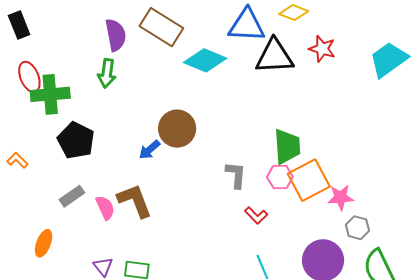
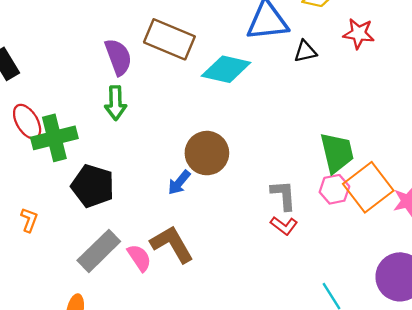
black triangle: (274, 56) -> (305, 51), size x0.5
orange L-shape: (17, 160) -> (29, 220), turned 75
gray rectangle: (72, 196) -> (99, 251), size x1.5
red L-shape: (256, 215) -> (284, 226), moved

